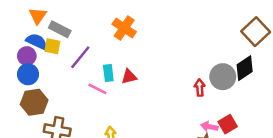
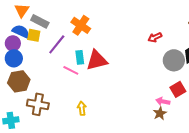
orange cross: (124, 28) -> (81, 25), moved
red triangle: (129, 77) -> (97, 60), size x1.6
red arrow: (200, 88) -> (155, 37), moved, turned -112
red square: (228, 124) -> (178, 89), moved

